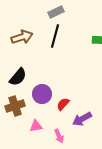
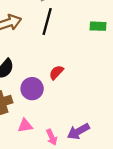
red semicircle: (63, 104) -> (56, 72), moved
purple arrow: (82, 119) -> (78, 131), moved

